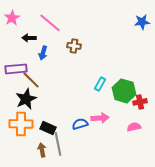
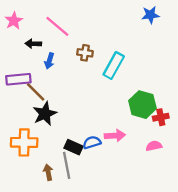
blue star: (142, 22) -> (150, 15), moved
cyan rectangle: (100, 84) -> (114, 65), moved, size x1.6
black star: (26, 99) -> (45, 114), moved
black rectangle: (48, 128) -> (73, 147), moved

